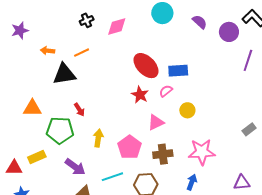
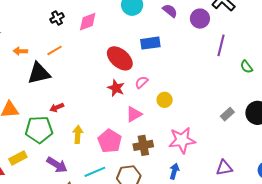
blue rectangle: (178, 71) -> (150, 43), moved
red arrow: (79, 110) -> (57, 108), turned 104

